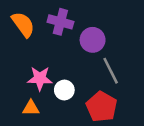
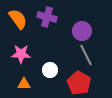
purple circle: (93, 40) -> (82, 31), moved
pink star: (40, 78) -> (21, 54), moved

